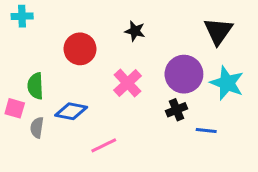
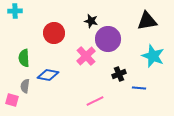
black triangle: (218, 31) -> (147, 21), turned 45
purple circle: (184, 74) -> (108, 39), moved
pink square: (15, 108) -> (12, 100), moved
pink line: (104, 145) -> (95, 101), moved

